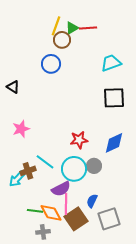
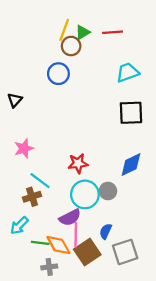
red line: (88, 28) -> (113, 32), moved
black triangle: (13, 87) -> (15, 100), turned 40
red star: (79, 140) -> (78, 163), moved
cyan line: (45, 162) -> (40, 181), moved
cyan arrow: (17, 179) -> (19, 226), moved

